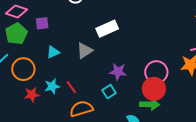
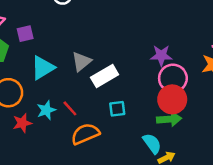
white rectangle: (107, 29) -> (105, 76), moved
cyan triangle: (53, 52) -> (43, 68), size x1.5
purple star: (118, 72) -> (161, 56), moved
cyan square: (109, 92) -> (117, 109), turned 32

